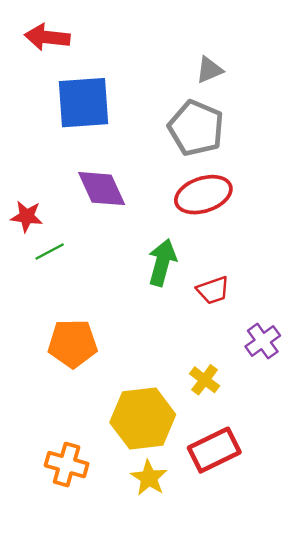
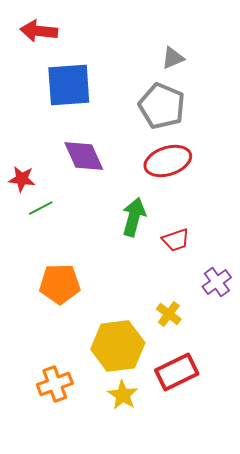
orange cross: (67, 465) -> (55, 384), turned -36

